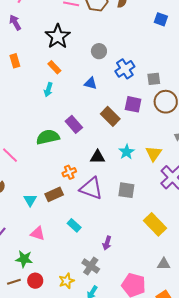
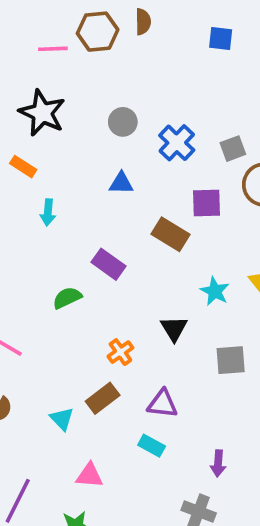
orange rectangle: (54, 67) -> (23, 167), moved
green semicircle: (48, 137) -> (67, 298), size x0.7
black triangle: (98, 157) -> (174, 328), moved, turned -49
purple triangle: (91, 188) -> (162, 404), moved, size x0.7

